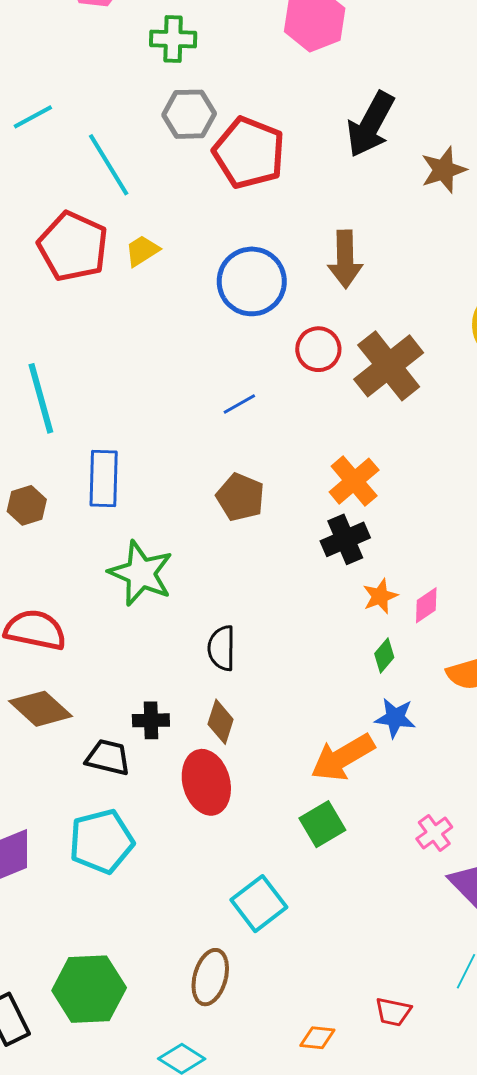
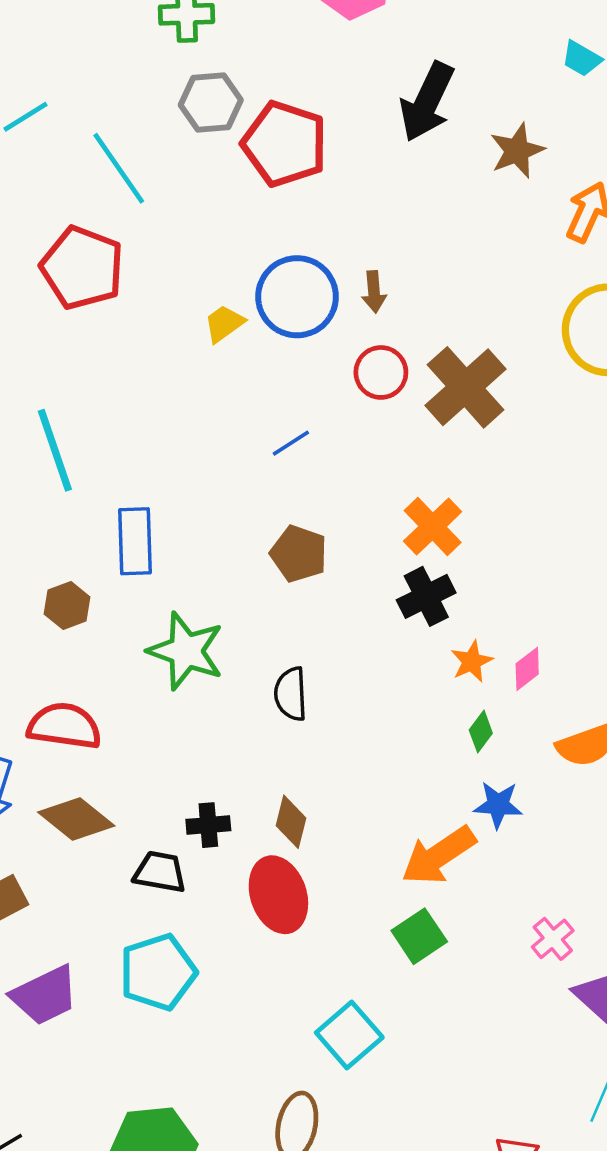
yellow trapezoid: (142, 251) -> (224, 324), moved
brown arrow: (345, 259) -> (374, 292), moved, size x0.6
brown hexagon: (27, 505) -> (67, 606), moved
black semicircle: (222, 648) -> (291, 694), moved

